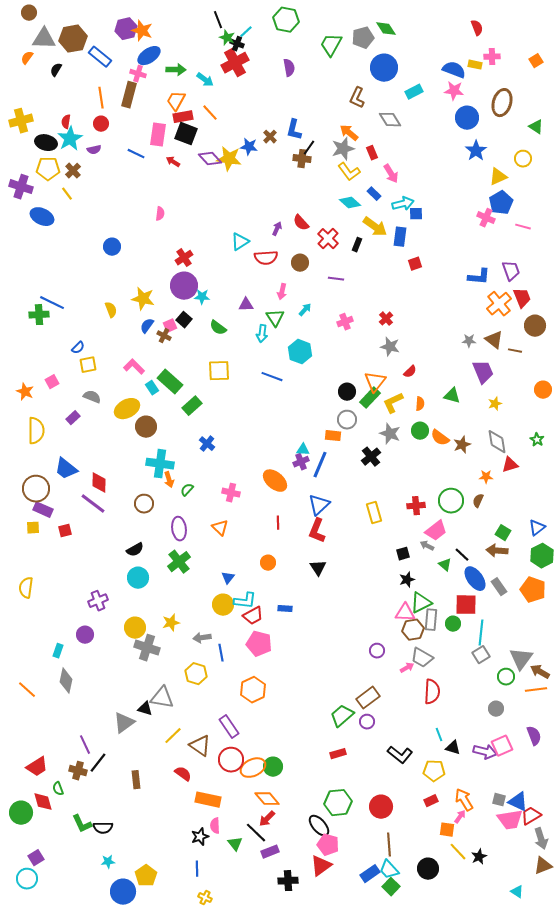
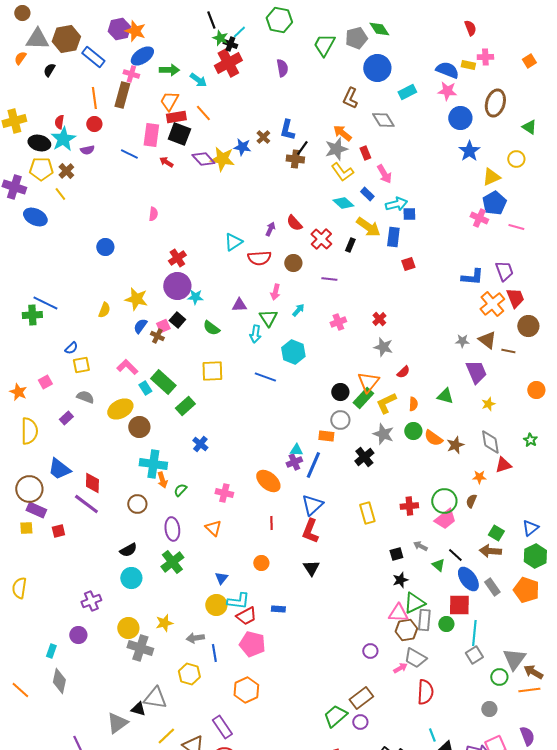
yellow semicircle: (111, 310) -> (104, 310), turned 42
pink trapezoid: (436, 531) -> (445, 519), moved

